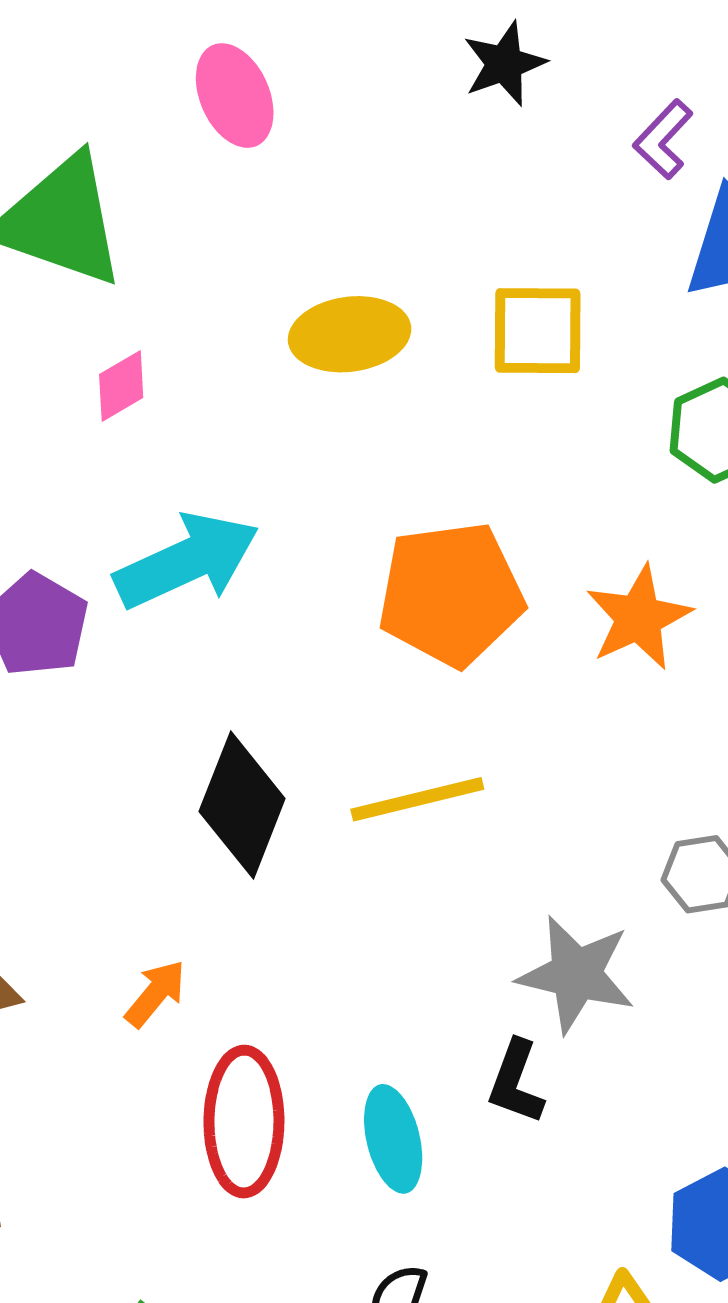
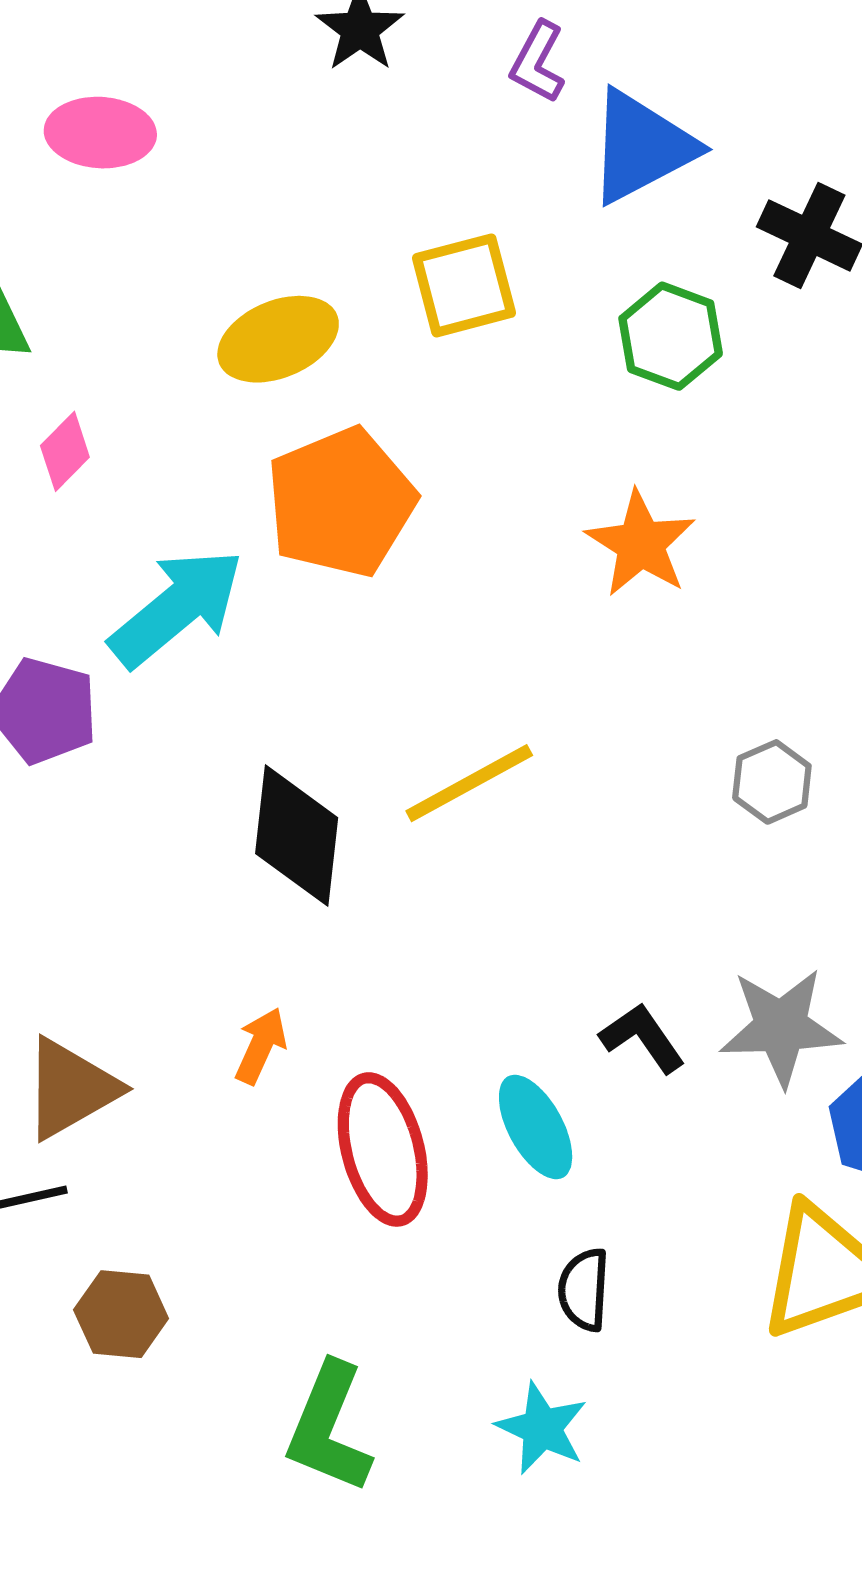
pink ellipse: (235, 96) -> (100, 133), turned -48
orange pentagon: (451, 594) -> (341, 502), moved
gray star: (576, 974) -> (781, 1027), moved
black L-shape: (516, 1082) -> (642, 1038), turned 140

